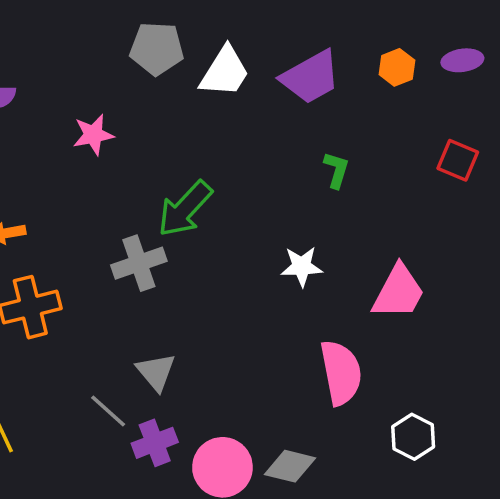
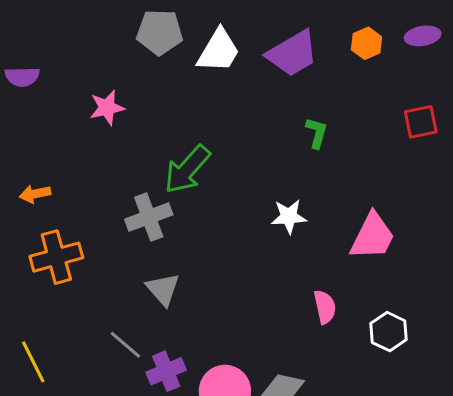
red square: (458, 160) -> (421, 122), turned -33
gray triangle: (156, 372) -> (163, 289), moved
pink semicircle: (341, 373) -> (325, 307), size x0.6
white hexagon: (413, 437) -> (389, 332), moved

